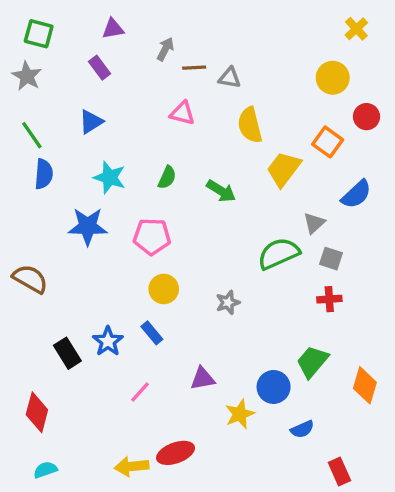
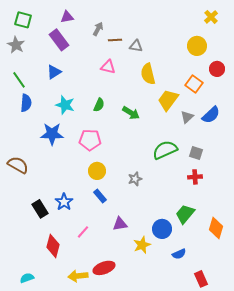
purple rectangle: (99, 68) -> (59, 40), size x1.5
gray triangle: (314, 223) -> (187, 117), moved
blue rectangle: (152, 333) -> (100, 196), moved
red diamond: (37, 412) -> (53, 246), moved

